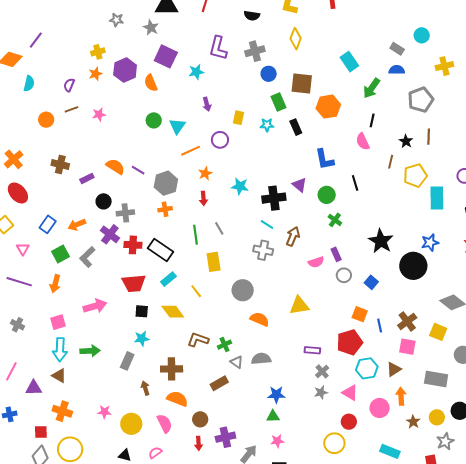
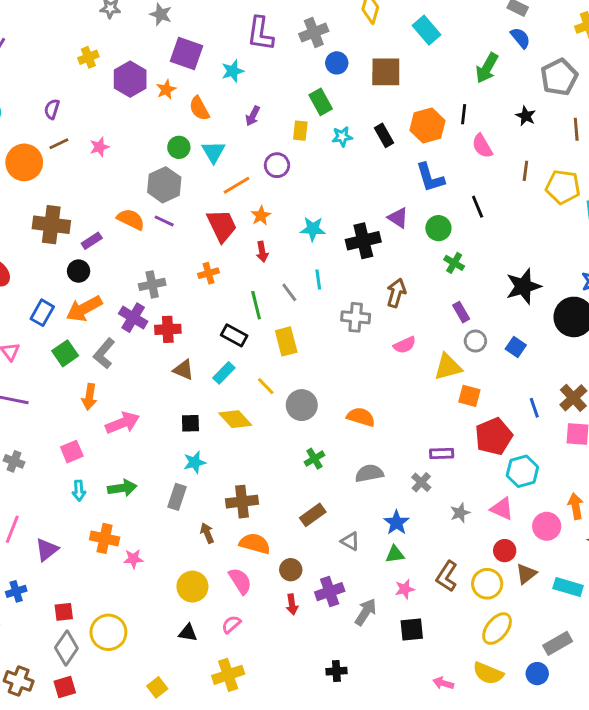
cyan rectangle: (349, 62) -> (426, 30), moved
blue semicircle: (397, 70) -> (520, 38), turned 56
orange star: (95, 74) -> (166, 89), moved
orange semicircle: (151, 83) -> (199, 108), moved
green rectangle: (278, 102) -> (321, 102), moved
purple arrow: (207, 104) -> (253, 116), turned 48
orange hexagon: (328, 107) -> (427, 126), moved
orange circle: (46, 120) -> (24, 162), size x1.6
black line: (372, 120) -> (464, 114), moved
black star: (406, 141) -> (526, 116), moved
brown cross: (60, 164) -> (51, 225), size x1.4
yellow pentagon: (415, 175) -> (563, 187), turned 30
gray hexagon: (166, 183) -> (164, 185), moved
black circle: (104, 201) -> (79, 271), moved
orange arrow: (77, 225) -> (84, 309), size x1.4
cyan line: (267, 225) -> (318, 280), moved, turned 56
black star: (381, 241) -> (523, 286), turned 30
black rectangle: (161, 250) -> (234, 335), moved, size x0.7
pink semicircle: (316, 262) -> (405, 345), moved
red trapezoid: (134, 283) -> (222, 226), moved, turned -105
orange arrow: (55, 284) -> (89, 397), moved
gray circle: (243, 290) -> (302, 405), moved
yellow triangle: (299, 306) -> (448, 367), moved
orange square: (360, 314) -> (469, 396), moved
brown L-shape: (198, 340) -> (447, 576), moved, turned -70
cyan arrow: (60, 350) -> (79, 491), size x0.6
gray triangle: (237, 362) -> (350, 541), moved
brown triangle: (394, 369) -> (526, 574), moved
gray cross: (322, 371) -> (421, 482), moved
brown triangle: (59, 376) -> (183, 370), moved
purple triangle: (34, 388) -> (47, 550), turned -30
blue star: (276, 395) -> (396, 523), turned -30
orange cross: (62, 411) -> (105, 538), moved
pink star: (104, 412) -> (133, 559), moved

